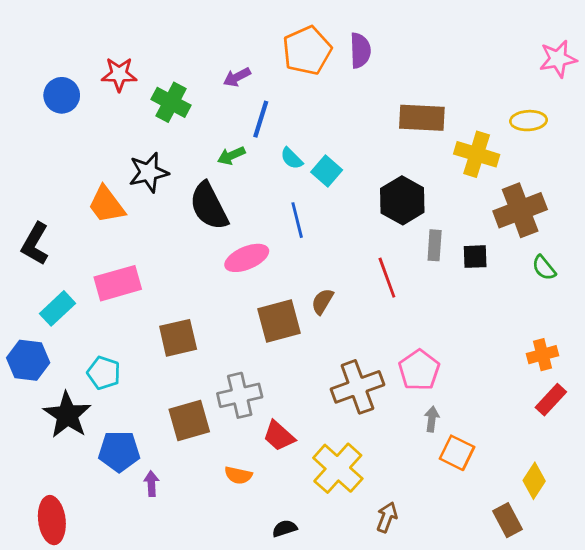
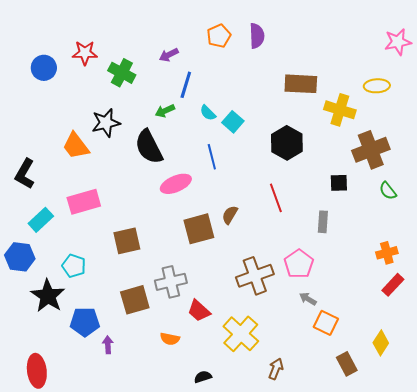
orange pentagon: (307, 50) -> (219, 36), size x0.7
gray rectangle: (435, 245) -> (323, 222), moved
gray arrow: (432, 419) -> (308, 299), turned -66
brown rectangle: (507, 520) -> (347, 364), moved

